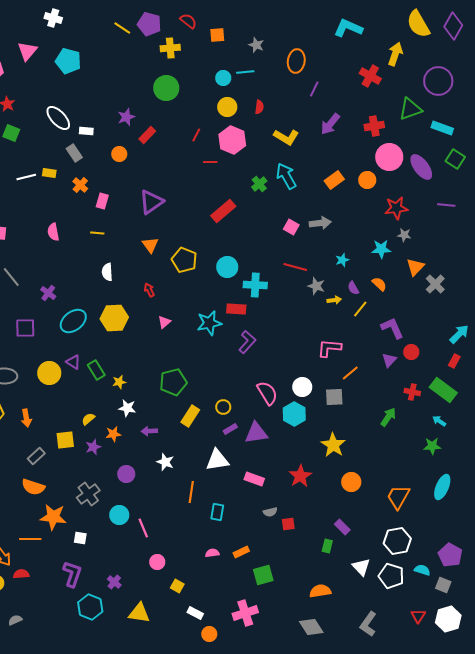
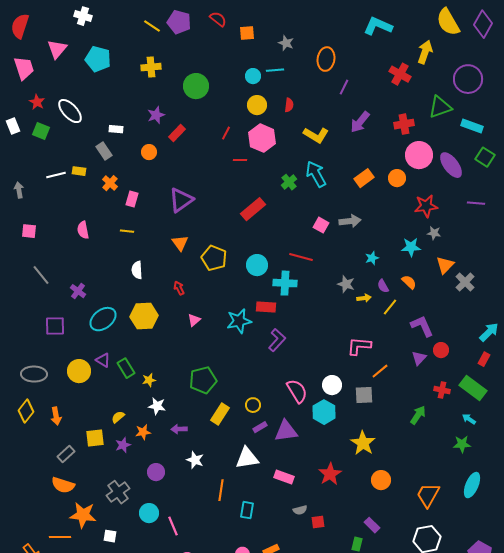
yellow cross: (170, 48) -> (151, 67), moved
white ellipse: (58, 118) -> (70, 111), moved
red line: (295, 267) -> (301, 257), moved

